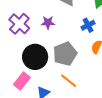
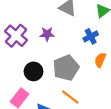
black circle: (35, 57) -> (34, 71), size x0.7

